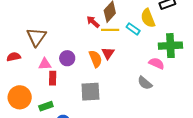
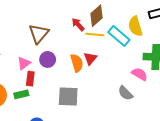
cyan rectangle: (133, 29) -> (119, 36), size x1.5
brown triangle: (36, 37) -> (39, 34), moved
pink triangle: (45, 64) -> (24, 63), turned -40
green rectangle: (46, 106) -> (21, 94), moved

